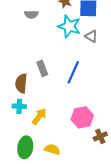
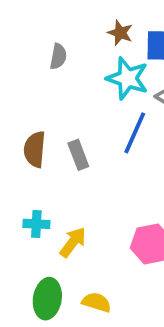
gray semicircle: (31, 14) -> (58, 56), turned -80
blue line: (73, 72) -> (135, 133), moved
brown semicircle: (21, 83) -> (35, 149), moved

